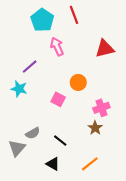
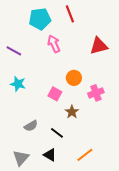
cyan pentagon: (42, 20) -> (40, 19), turned 30
purple line: (30, 67) -> (14, 51), moved, turned 70
pink cross: (101, 108) -> (96, 93), moved
brown star: (95, 128) -> (72, 112), moved
gray triangle: (17, 148) -> (21, 158), moved

